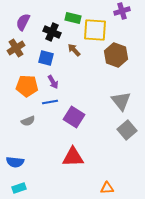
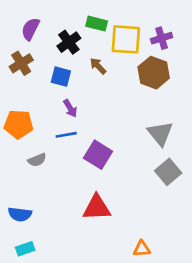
purple cross: (122, 11) -> (162, 38), moved
black cross: (52, 32) -> (69, 42), turned 30
orange pentagon: (27, 86) -> (19, 124), moved

